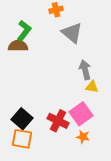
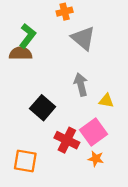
gray arrow: (85, 70) -> (81, 85), moved
black square: (22, 119) -> (43, 108), moved

